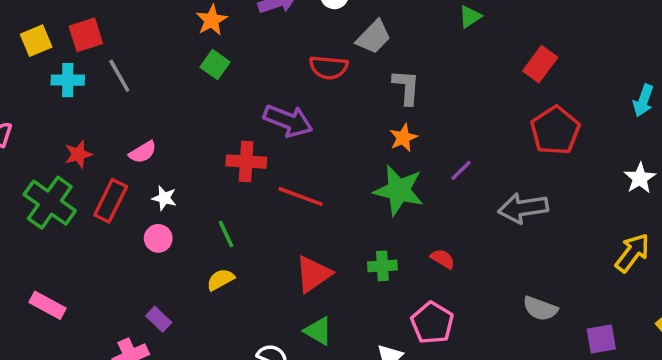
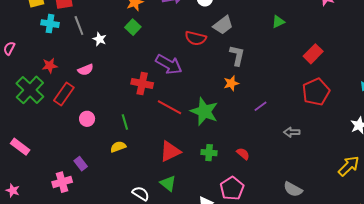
green star: (399, 190) -> (204, 111), moved
white star: (164, 198) -> (100, 39), moved
gray arrow: (523, 208) -> (292, 132), size x0.6

